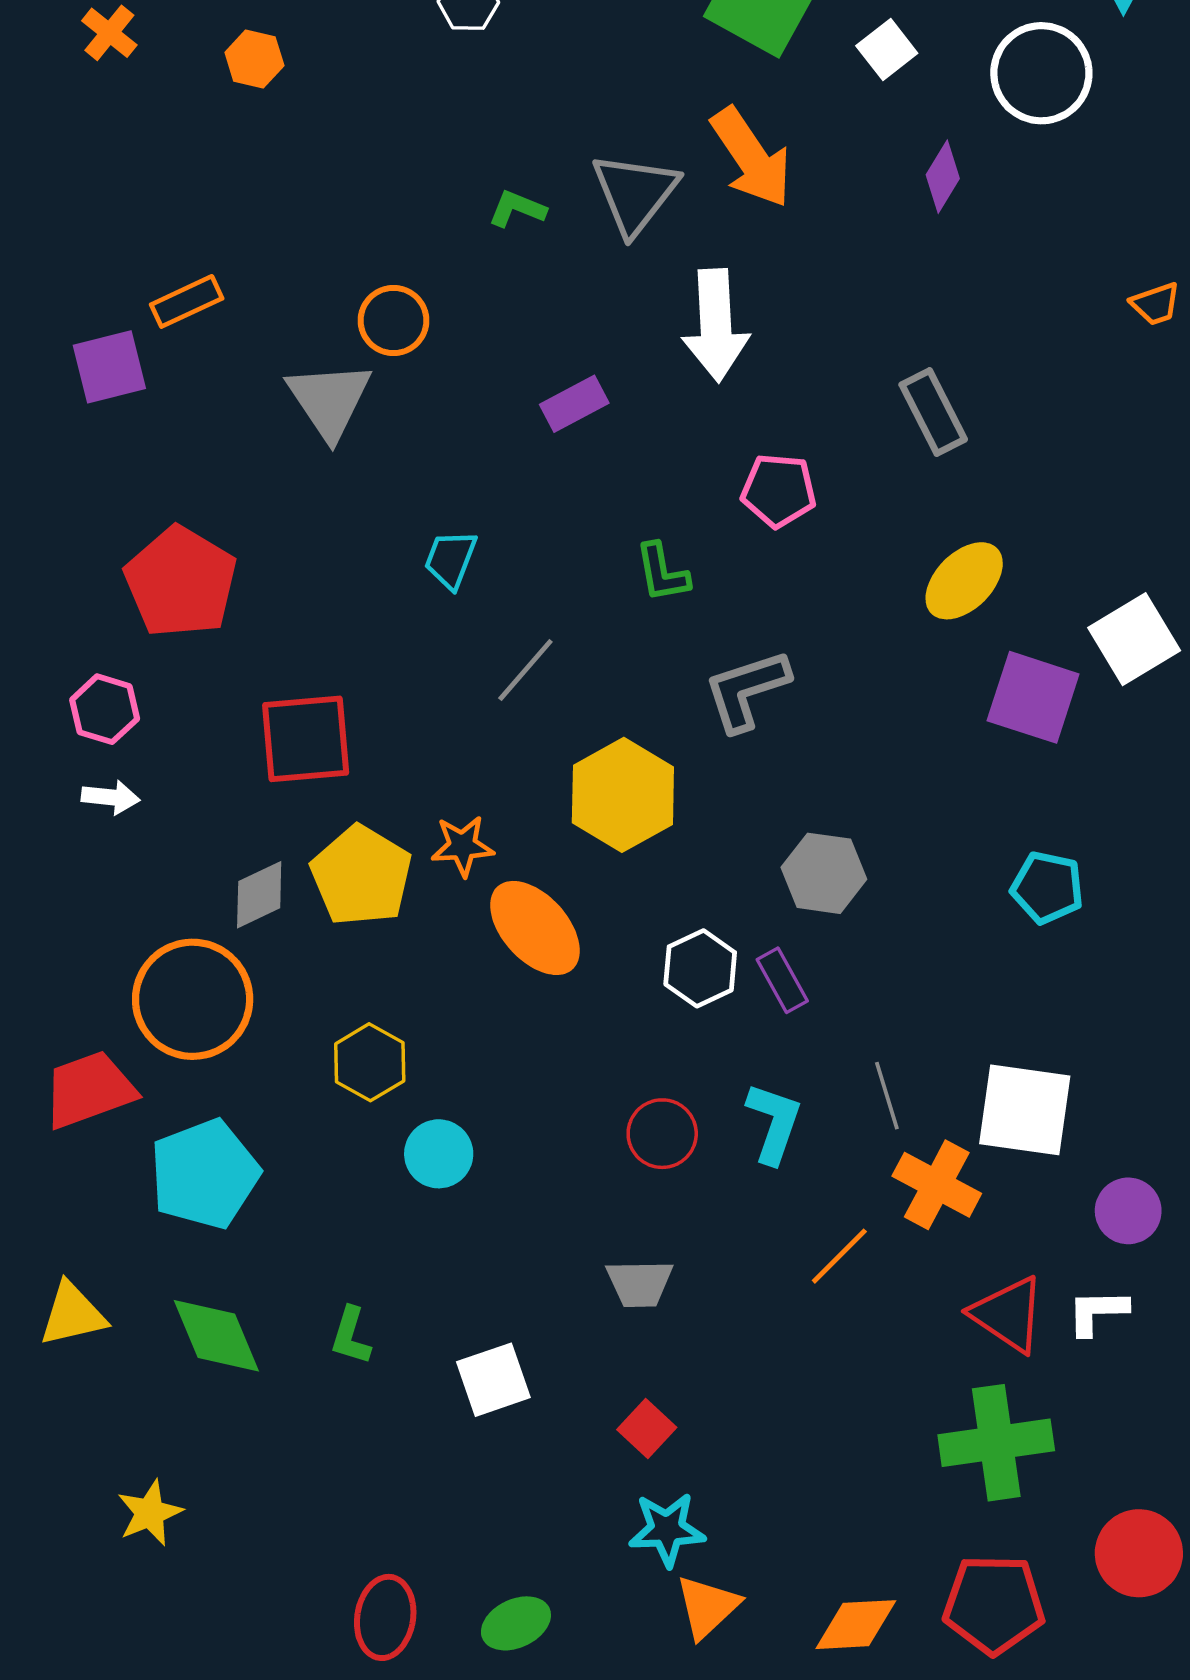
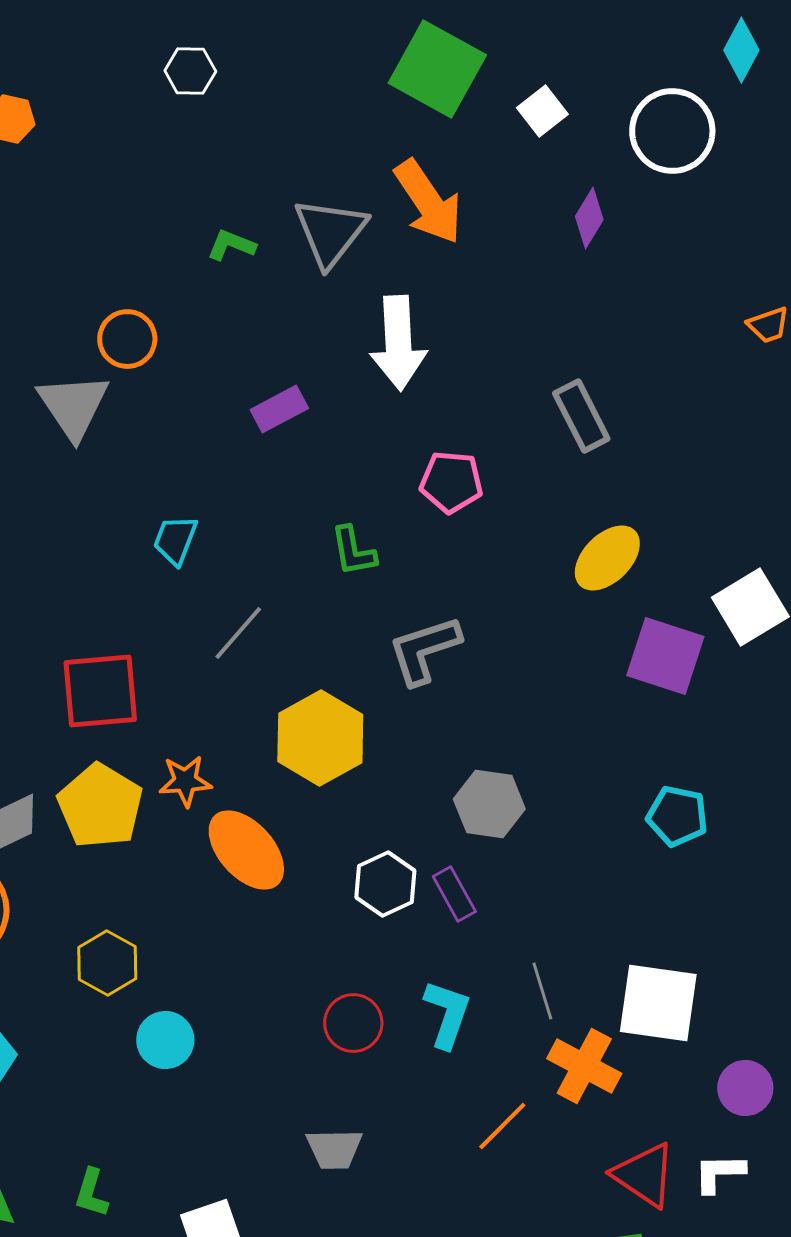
red square: (306, 739) -> (100, 691), moved

